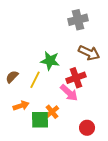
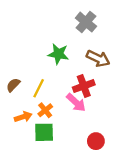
gray cross: (78, 20) -> (86, 22), turned -36
green star: (50, 61) -> (58, 54), moved
orange cross: (52, 112) -> (45, 110), moved

